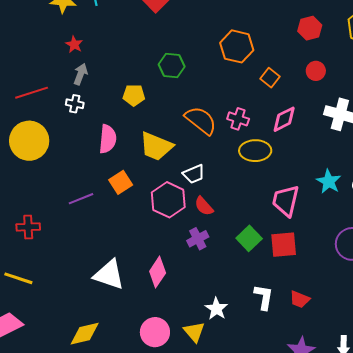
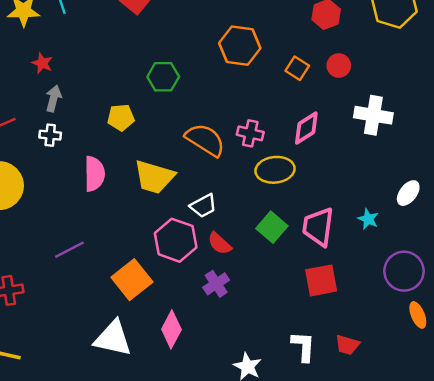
orange square: (270, 78) -> (297, 68), moved
orange square: (121, 182) -> (132, 280), moved, size x1.4
cyan star: (329, 182) -> (368, 219), moved, size x0.7
green square: (249, 238) -> (272, 227), moved

